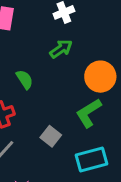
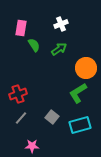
green semicircle: (25, 79) -> (34, 45), moved
gray square: (51, 136) -> (52, 117), moved

